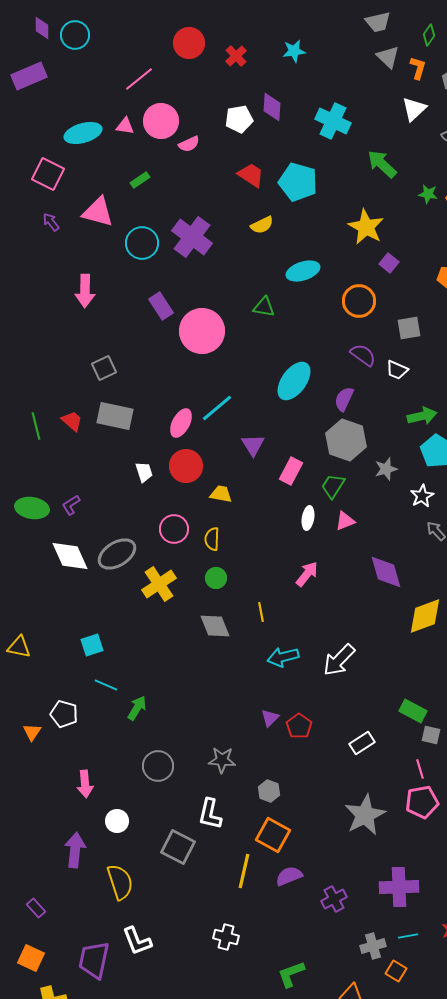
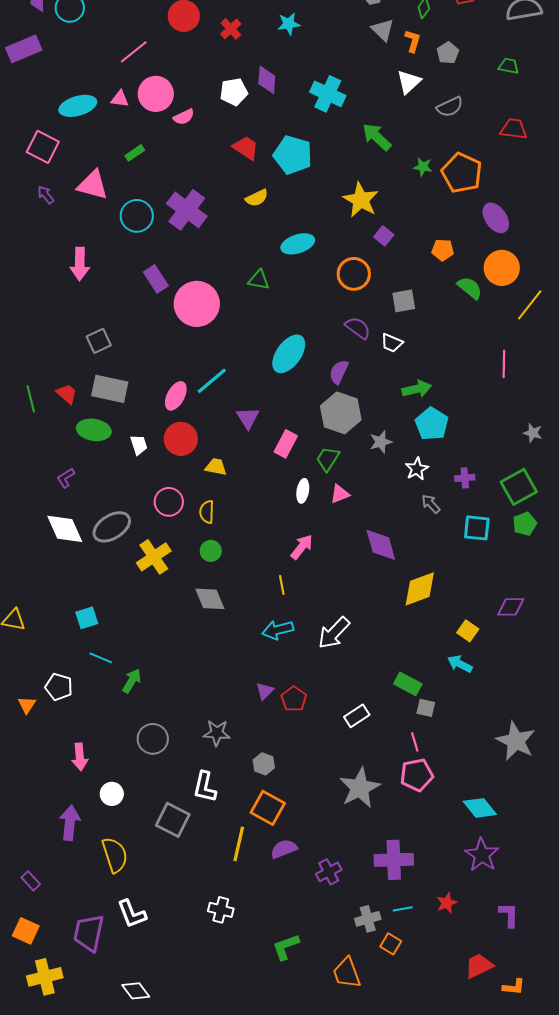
green ellipse: (32, 508) -> (94, 430), moved
yellow line: (261, 612) -> (282, 585), moved

